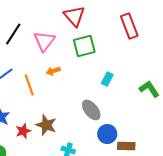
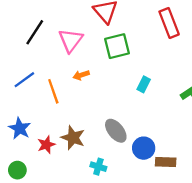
gray ellipse: (91, 110) -> (116, 131), moved

